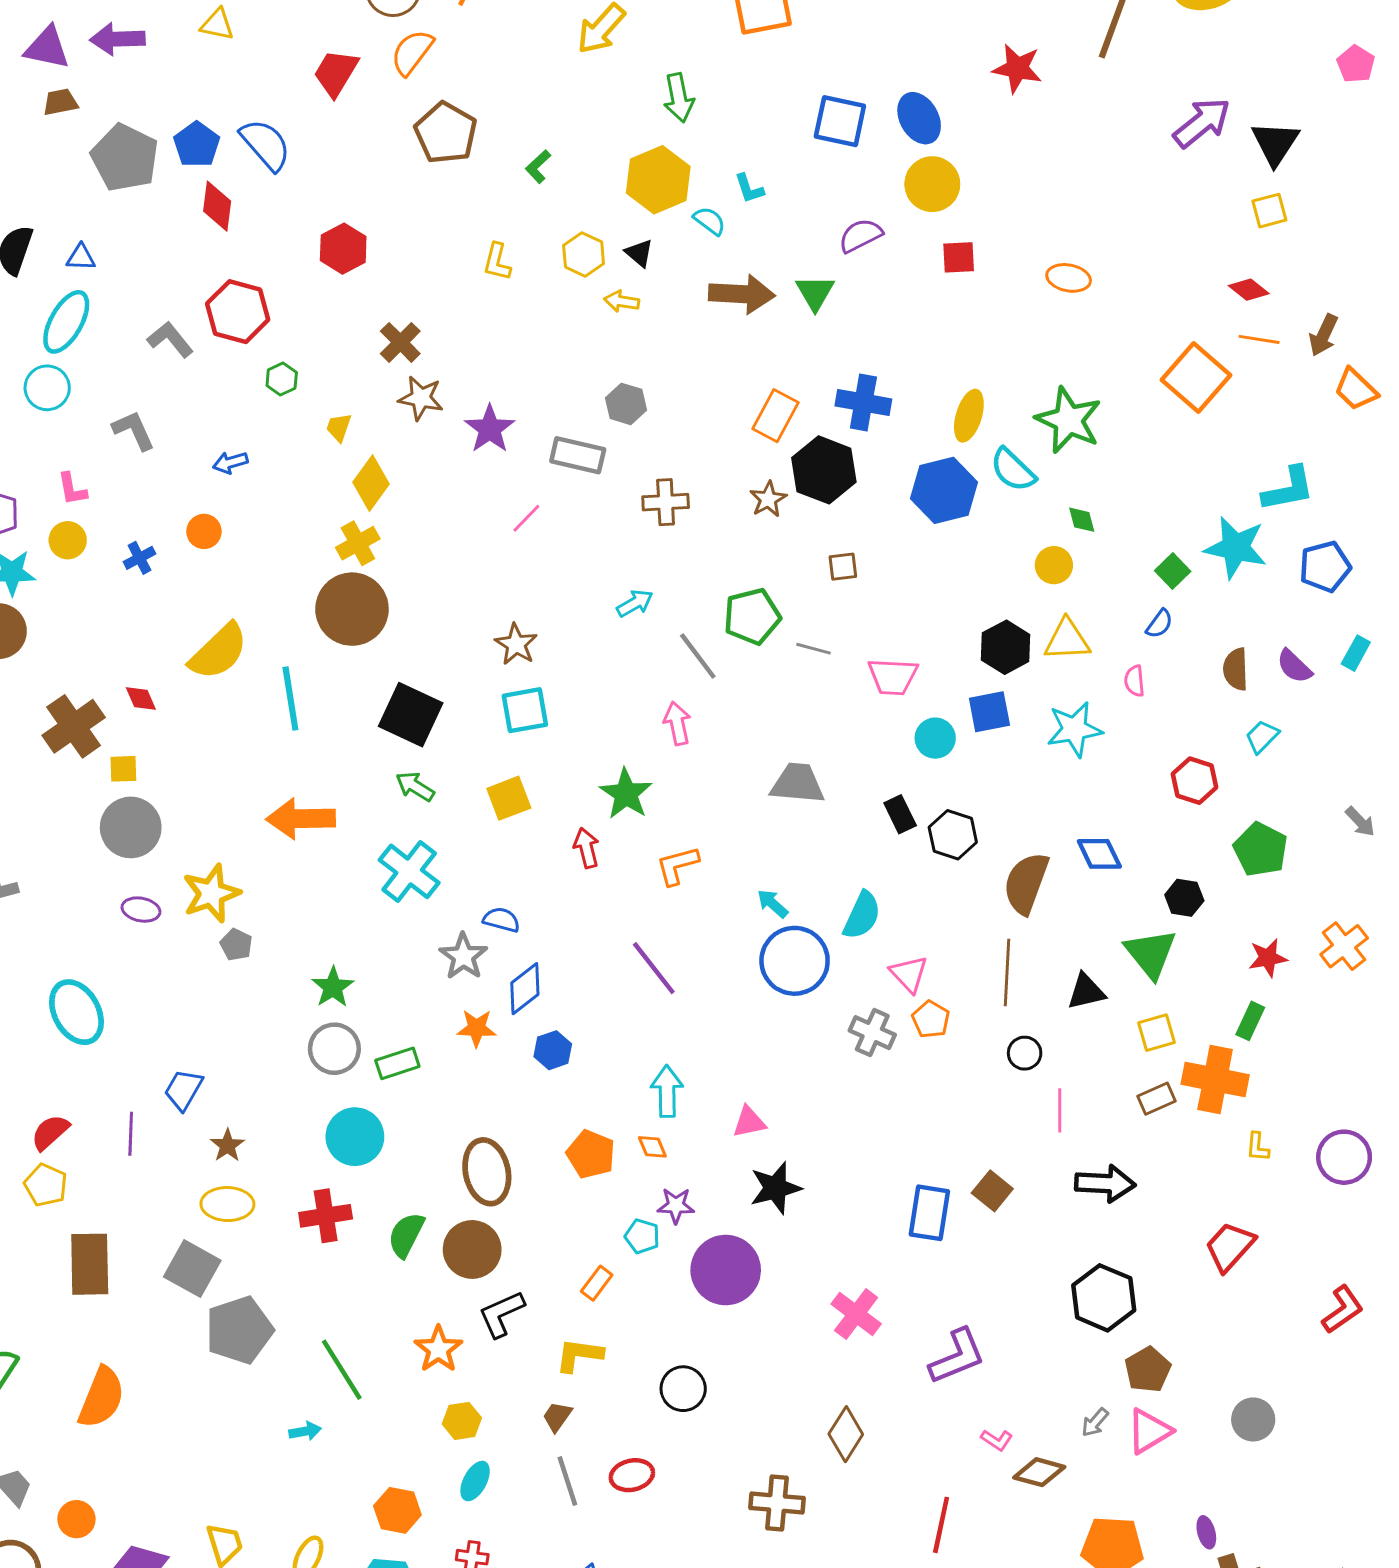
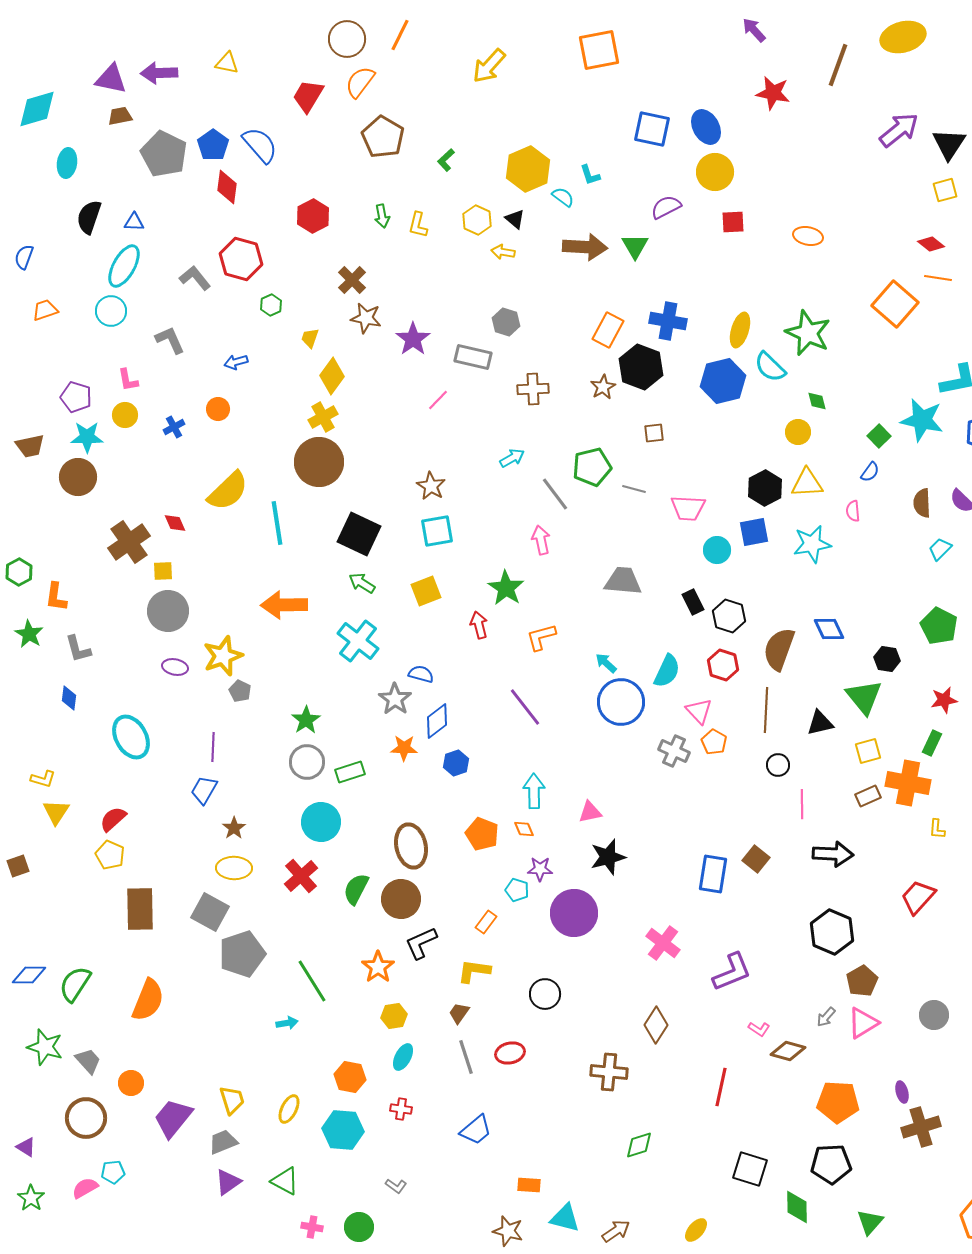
green arrow: (679, 98) -> (382, 216), moved, size x0.7
red hexagon: (1195, 781) -> (723, 665), moved
purple line: (131, 1134) -> (213, 747), moved
red cross: (326, 1216) -> (301, 876), turned -32

